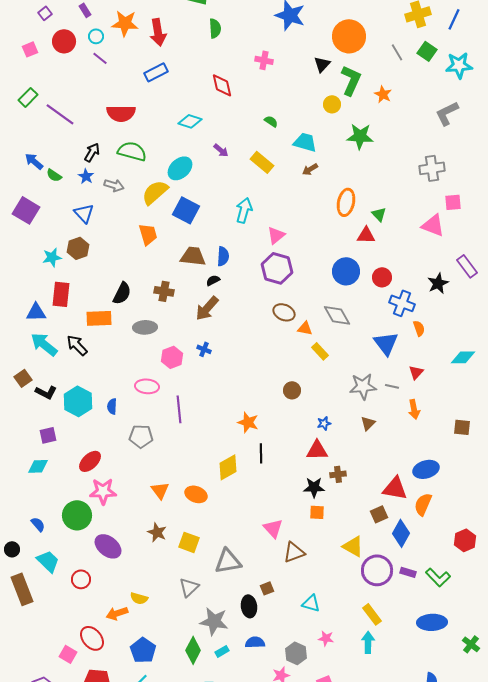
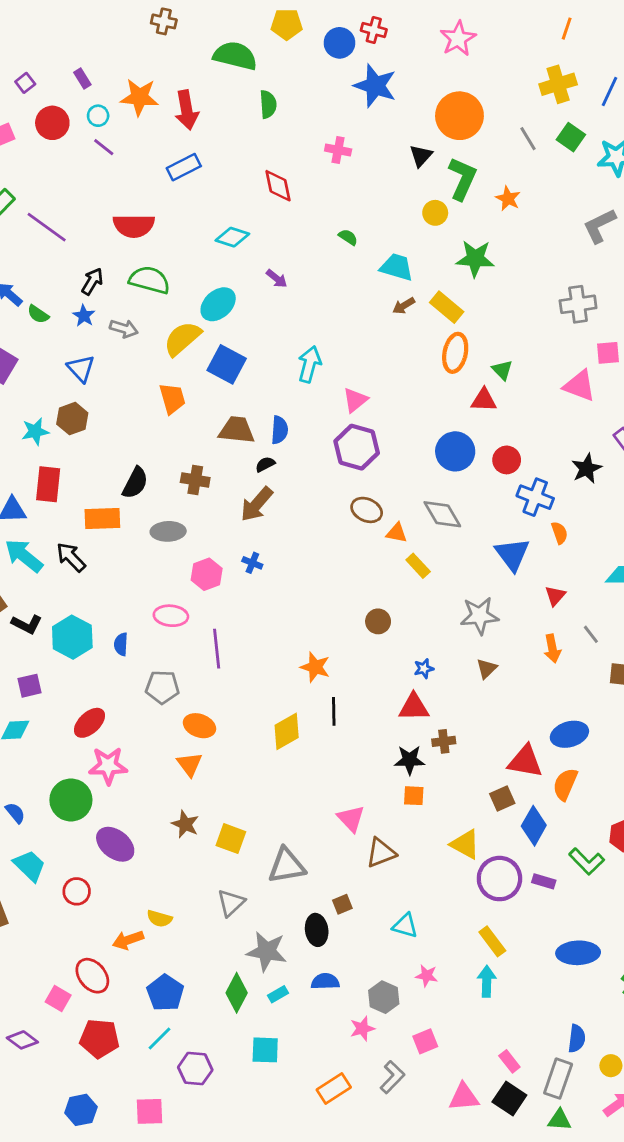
yellow rectangle: (262, 162) -> (447, 307), moved
gray line: (392, 386) -> (591, 634), moved, turned 40
orange ellipse: (196, 494) -> (199, 726), moved
green L-shape: (438, 577) -> (587, 861), moved

